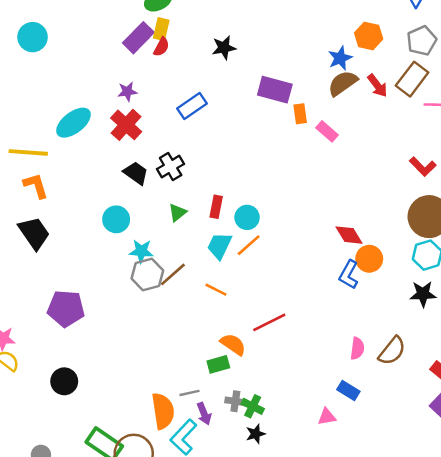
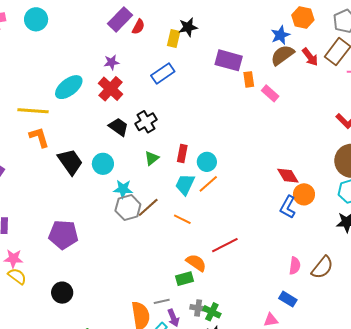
yellow rectangle: (161, 29) -> (174, 38), moved
black trapezoid: (34, 233) -> (70, 162), moved

